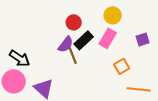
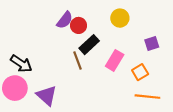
pink rectangle: (108, 38) -> (115, 60), moved
purple semicircle: (66, 44) -> (65, 20), moved
orange square: (122, 66) -> (140, 72), moved

